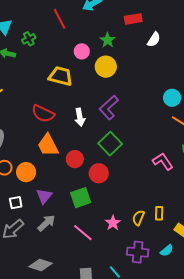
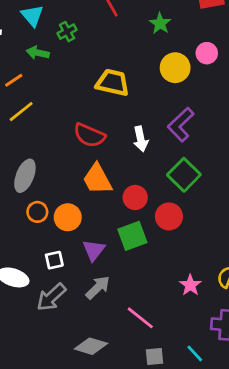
green star: (108, 40) -> (160, 23), moved
pink circle: (82, 51) -> (207, 53), moved
green square: (81, 198) -> (132, 236), moved
pink line: (83, 233) -> (140, 318), moved

